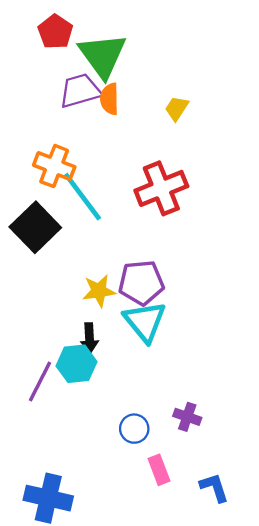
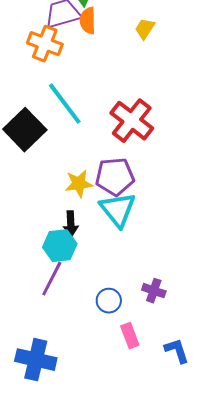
orange cross: (54, 166) -> (45, 44), moved
red cross: (161, 188) -> (132, 121), moved, turned -30
purple line: (40, 382) -> (52, 279), moved

